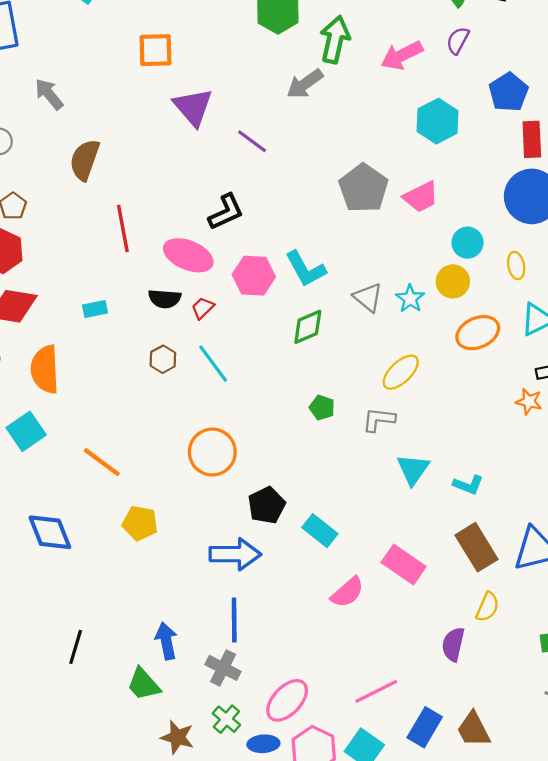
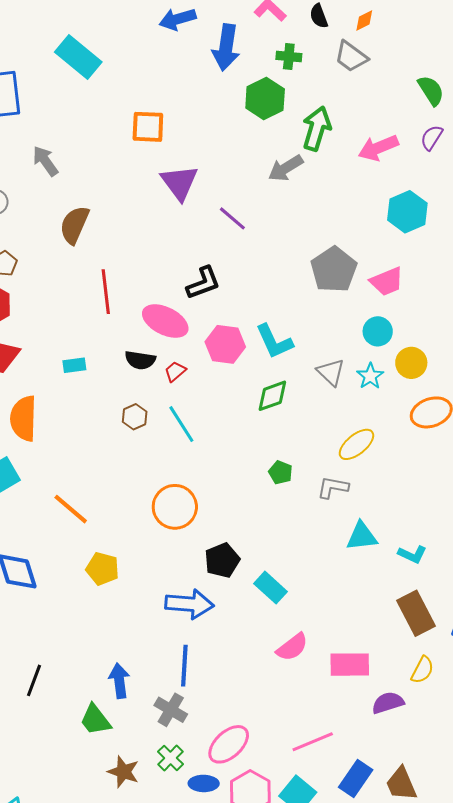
cyan circle: (468, 243) -> (378, 331), moved
cyan triangle: (413, 469) -> (362, 536), turned 44
pink rectangle: (404, 565) -> (350, 665), moved, turned -39
purple semicircle: (453, 644) -> (388, 703), turned 56

